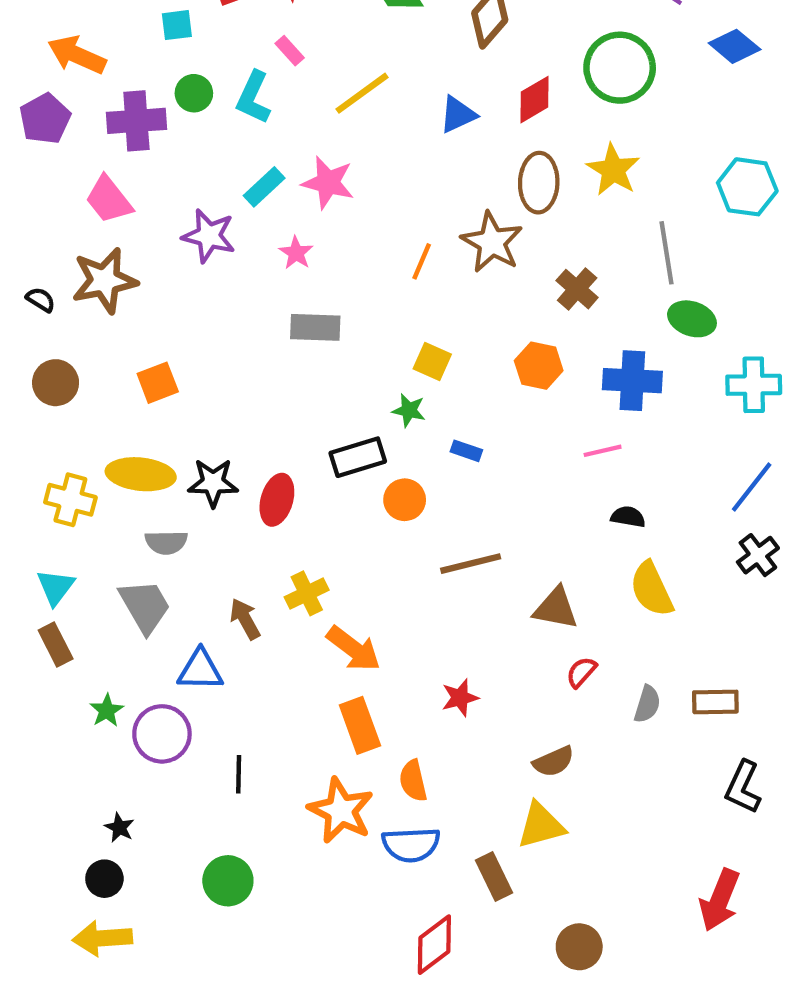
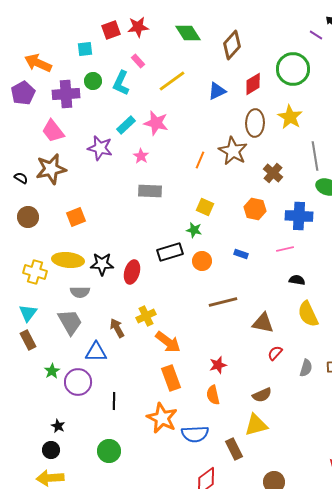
blue rectangle: (466, 451) -> (241, 254), moved
orange circle: (405, 500) -> (202, 261), moved
orange semicircle: (413, 781) -> (213, 395), moved

